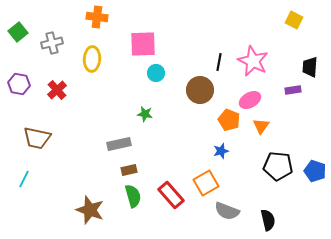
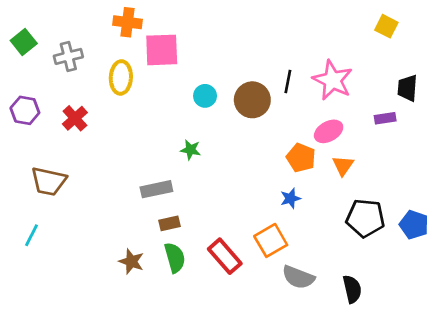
pink square: (143, 44) -> (162, 50), moved
brown circle: (200, 90) -> (252, 100), moved
brown star: (90, 210) -> (131, 261), moved, size x0.7

